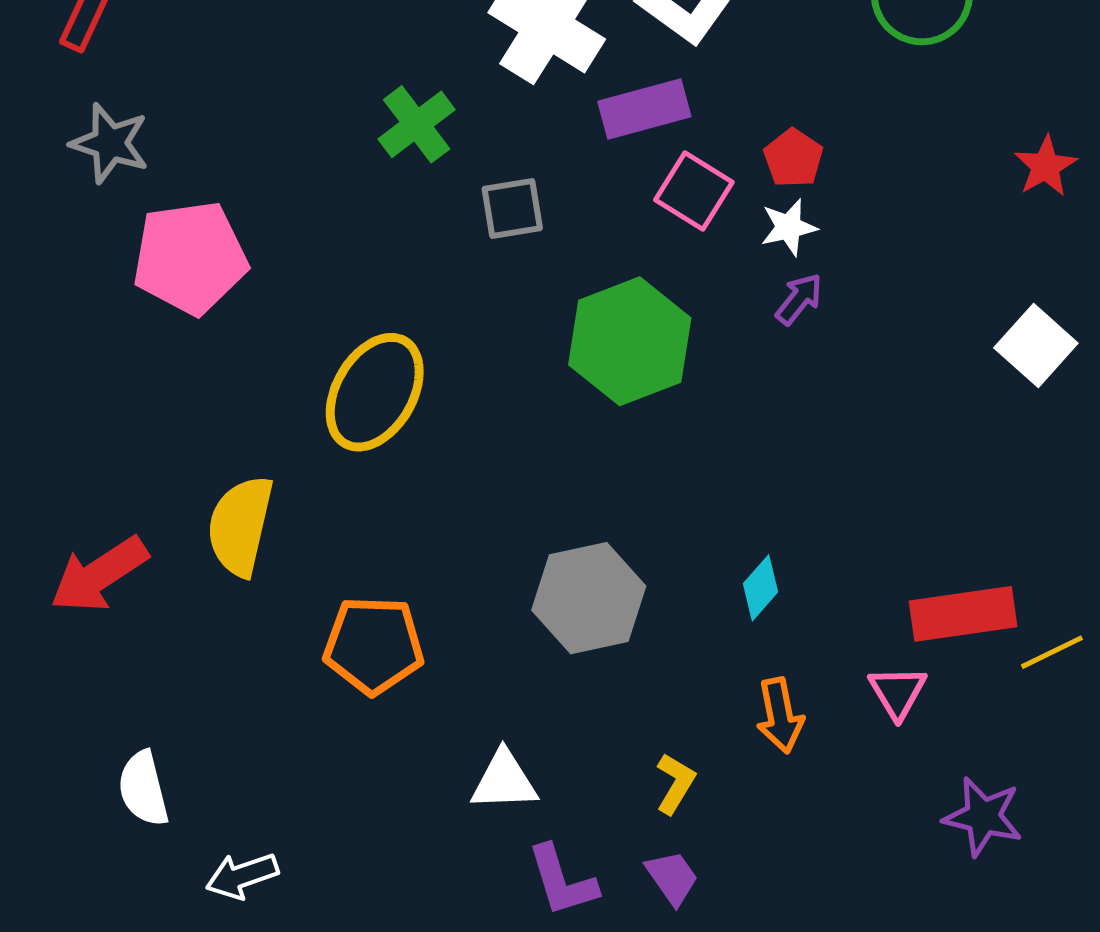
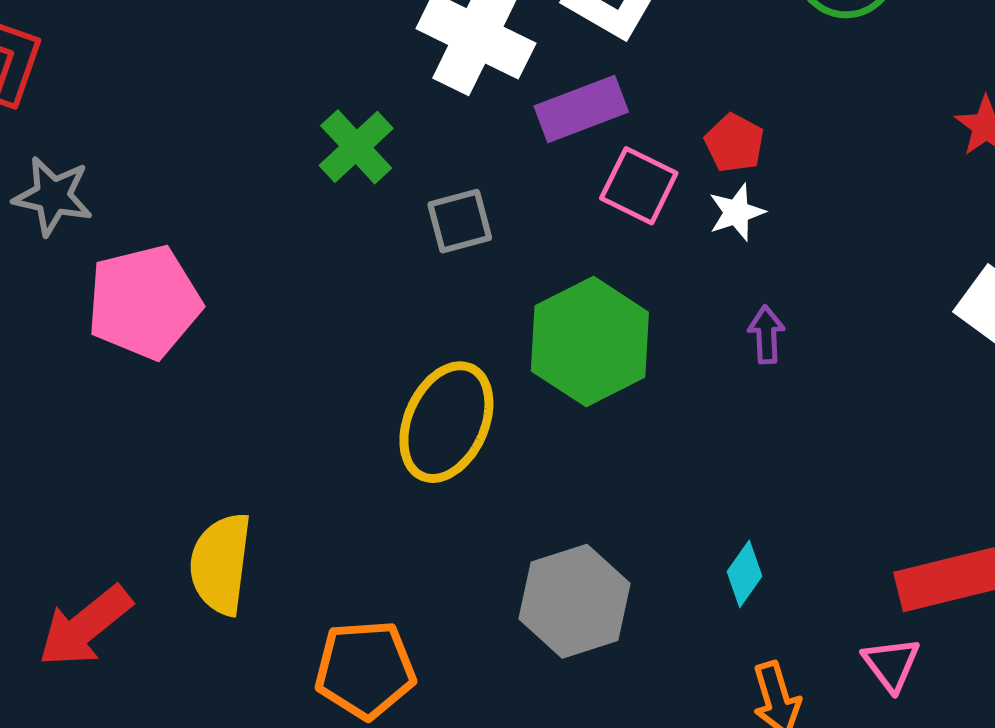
purple arrow: (799, 299) -> (766, 335), moved, turned -36
yellow ellipse: (375, 392) -> (446, 422), moved

